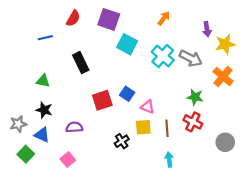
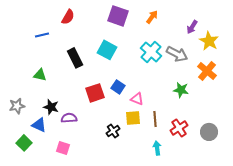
purple square: (109, 19) -> (118, 16), moved
purple arrow: (207, 29) -> (192, 27), turned 40
cyan square: (127, 44) -> (107, 50), moved
yellow star: (225, 44) -> (209, 41), turned -30
black star: (44, 110) -> (51, 107), moved
red cross: (193, 122) -> (179, 128), moved, turned 30
gray star: (18, 124) -> (17, 106), moved
pink square: (68, 160) -> (63, 148), turned -32

